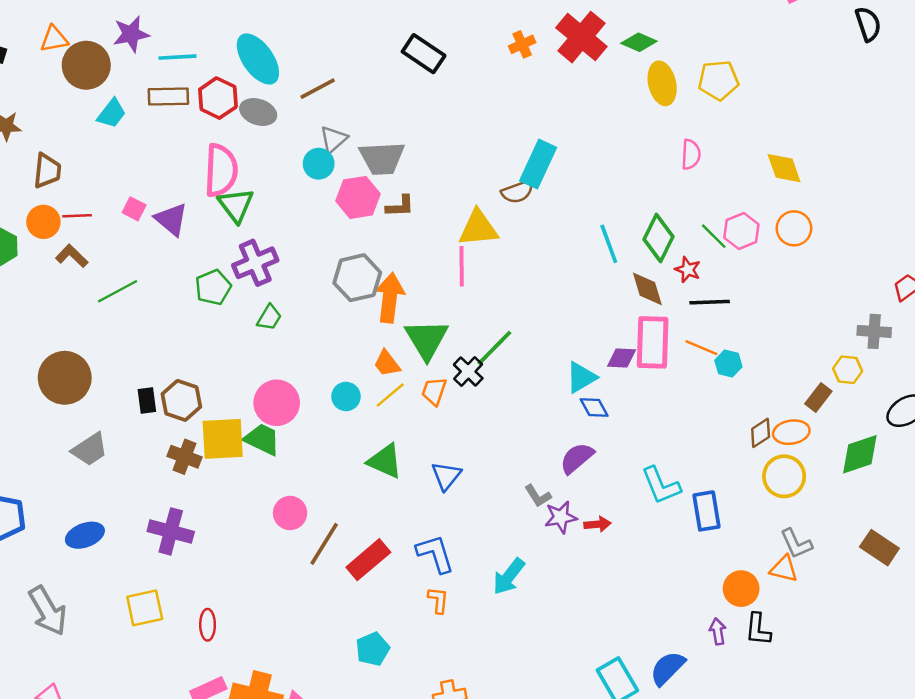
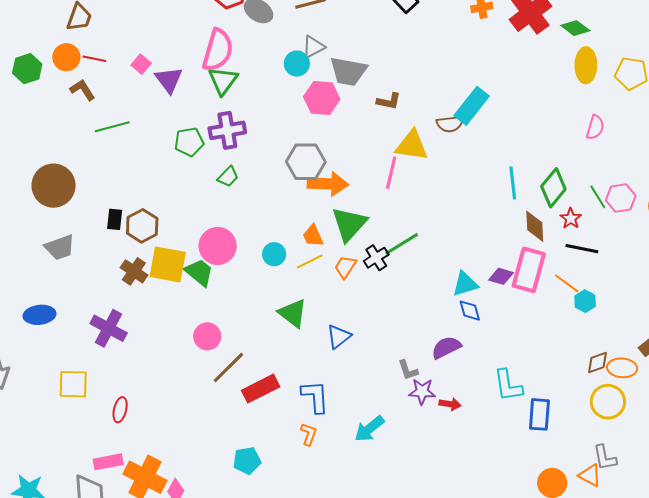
brown L-shape: (400, 206) -> (389, 101), moved
orange arrow: (390, 298) -> (328, 184), turned 72

